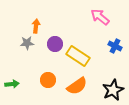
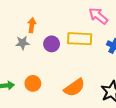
yellow rectangle: (78, 56) -> (80, 39), moved, turned -30
orange circle: (48, 80) -> (33, 83), moved

